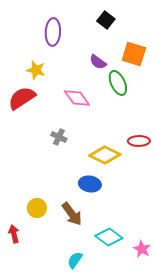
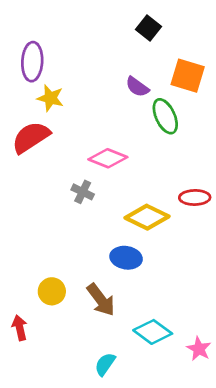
purple ellipse: (53, 32) -> (32, 62), moved
pink diamond: (77, 98) -> (108, 158), moved, turned -32

